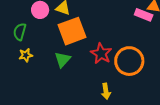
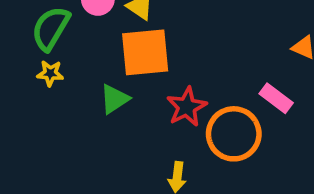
pink rectangle: (144, 15) -> (276, 98), moved
green semicircle: (20, 32) -> (51, 28), size x1.4

